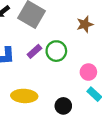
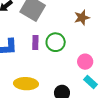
purple rectangle: (34, 51) -> (35, 43), turned -48

